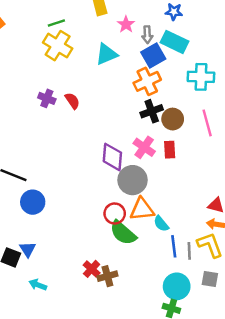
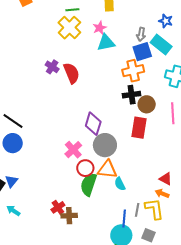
pink star: (126, 24) -> (100, 28), moved
red semicircle: (72, 101) -> (72, 73), size x1.5
pink cross: (144, 147) -> (73, 150), moved
red rectangle: (170, 150) -> (139, 128), size x1.5
blue circle: (33, 202) -> (13, 143), moved
green semicircle: (123, 233) -> (89, 185), turned 55
blue line: (174, 246) -> (124, 219), moved

